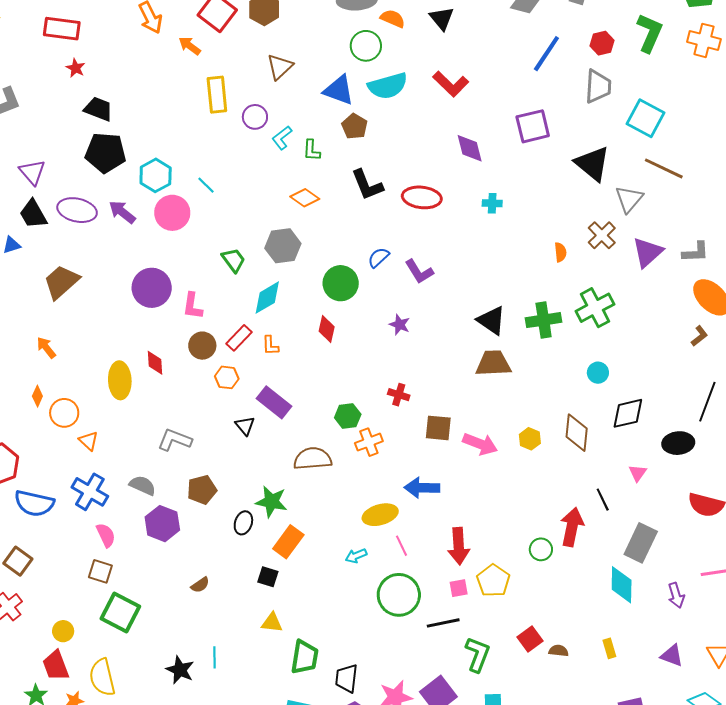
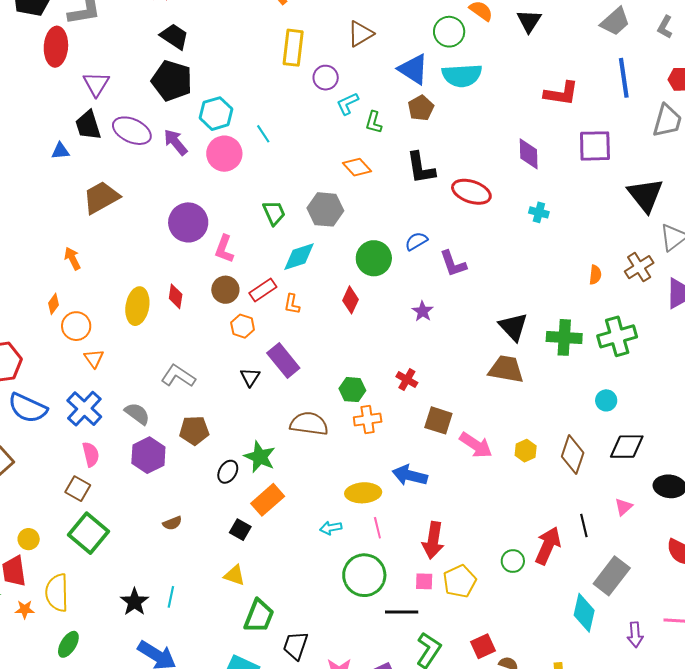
blue line: (546, 54) -> (624, 78), turned -54
red L-shape: (451, 84) -> (561, 93), moved, turned -48

